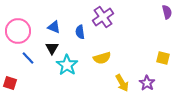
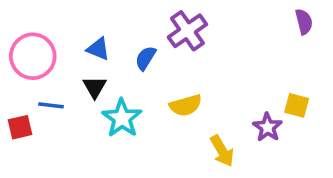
blue semicircle: (80, 32) -> (146, 58), turned 40
blue line: (28, 58) -> (51, 105), turned -40
red square: (10, 83) -> (20, 127), moved, turned -32
purple star: (147, 83) -> (267, 127), moved

